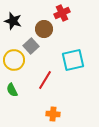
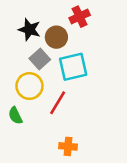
black star: (13, 21) -> (29, 29), moved
yellow circle: (14, 60) -> (29, 86), moved
cyan square: (73, 60) -> (73, 67), moved

